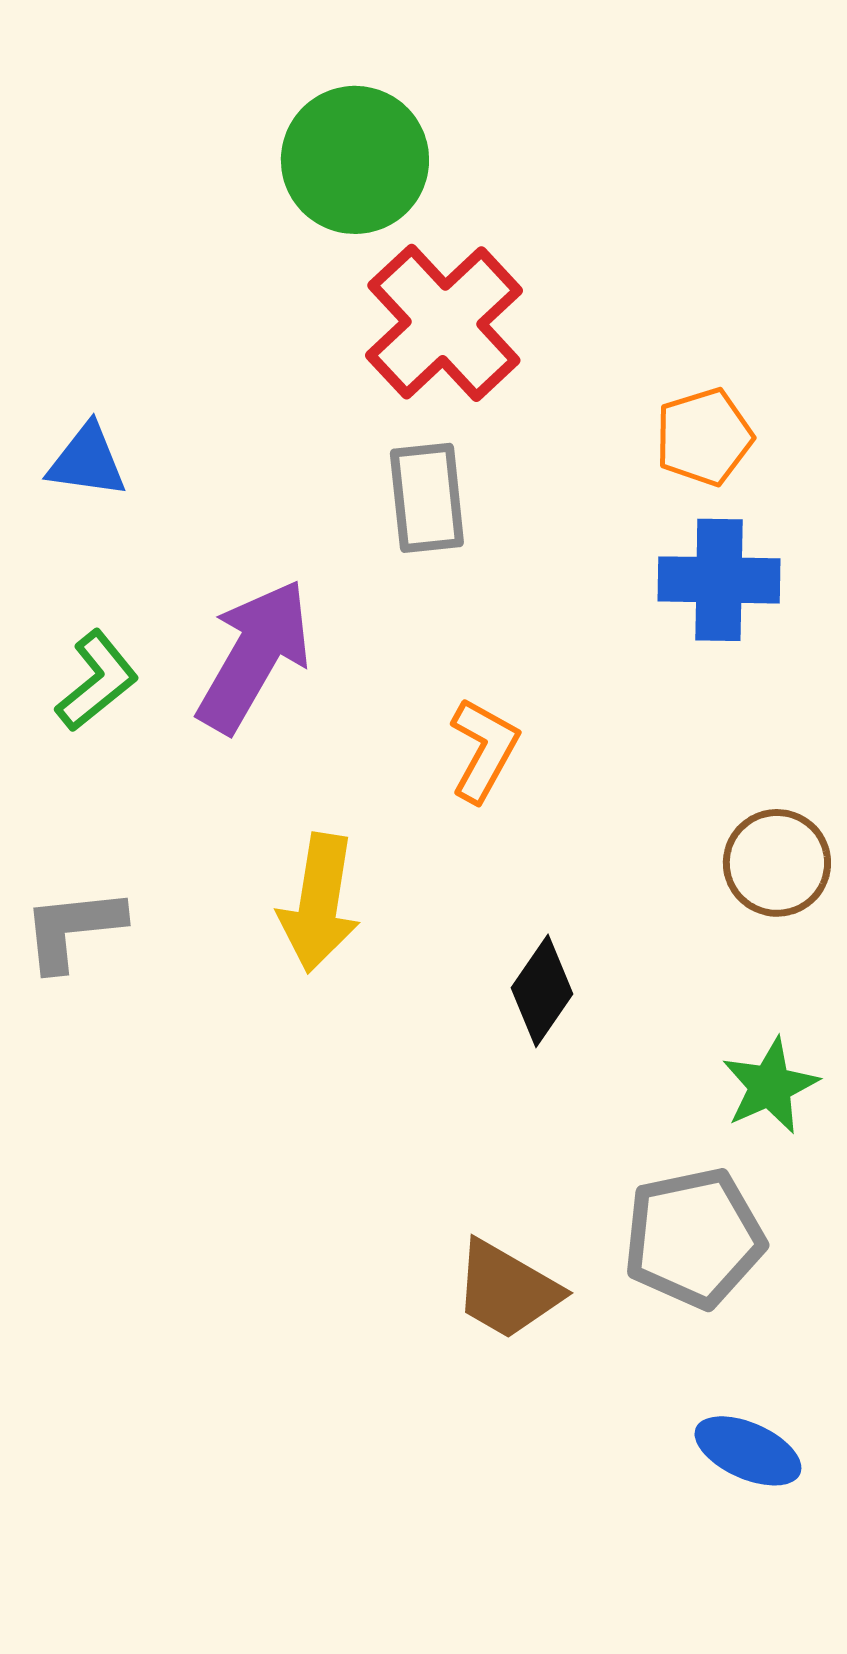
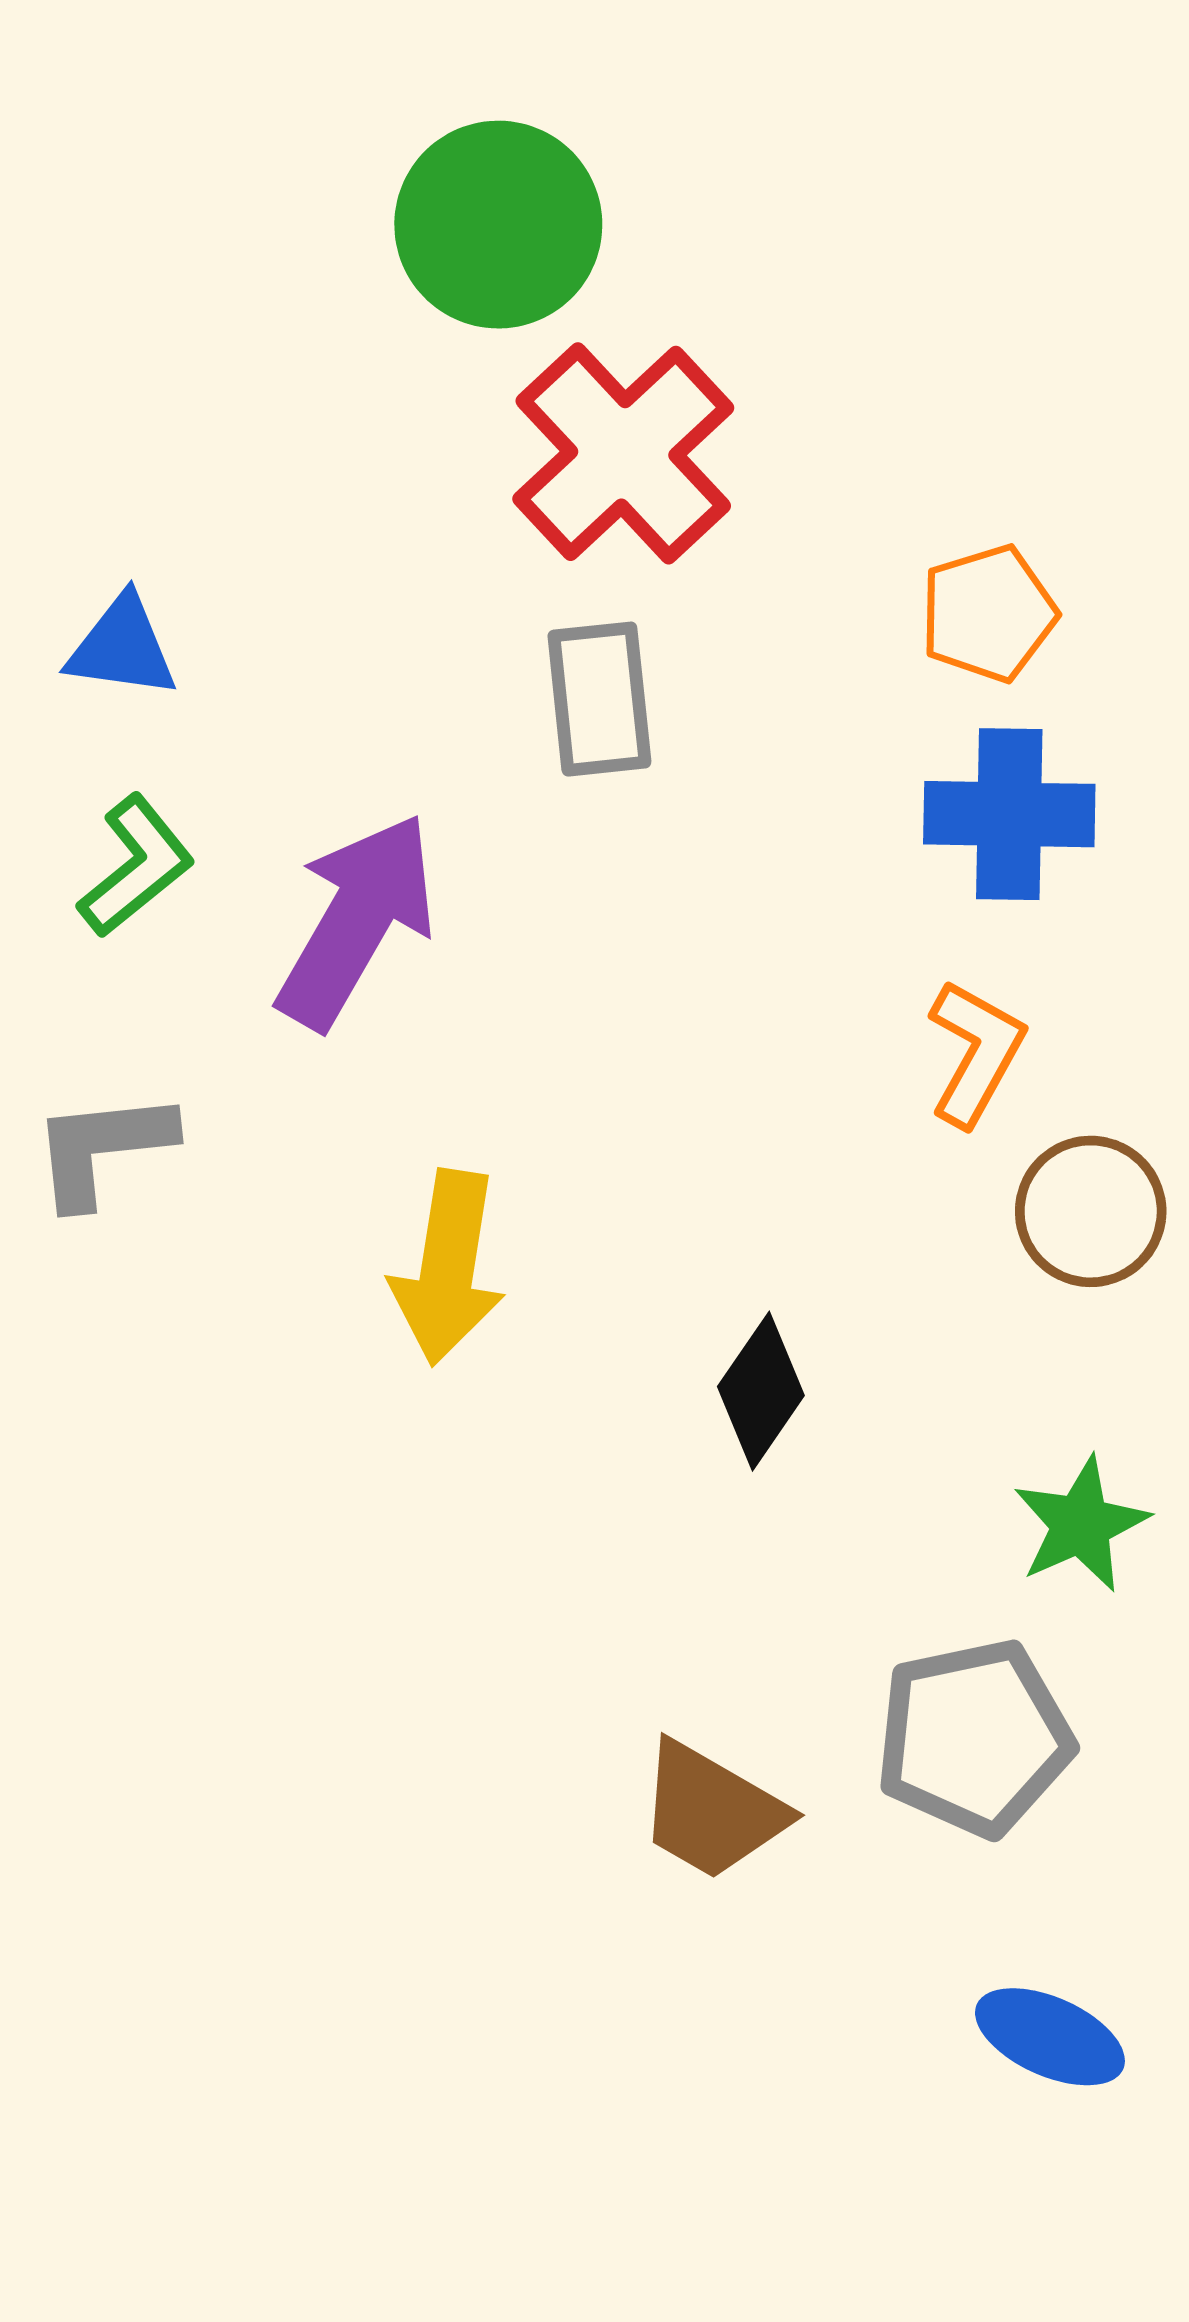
green L-shape: (97, 681) -> (136, 866), moved
orange L-shape: (484, 750) -> (976, 1053), moved
gray L-shape: (73, 929) -> (102, 1148), moved

